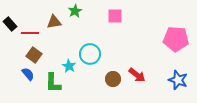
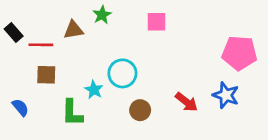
brown square: (34, 55) -> (46, 75), turned -35
blue semicircle: (28, 74) -> (20, 107), moved
brown circle: (113, 79) -> (140, 110), moved
blue star: (178, 80) -> (226, 95), moved

